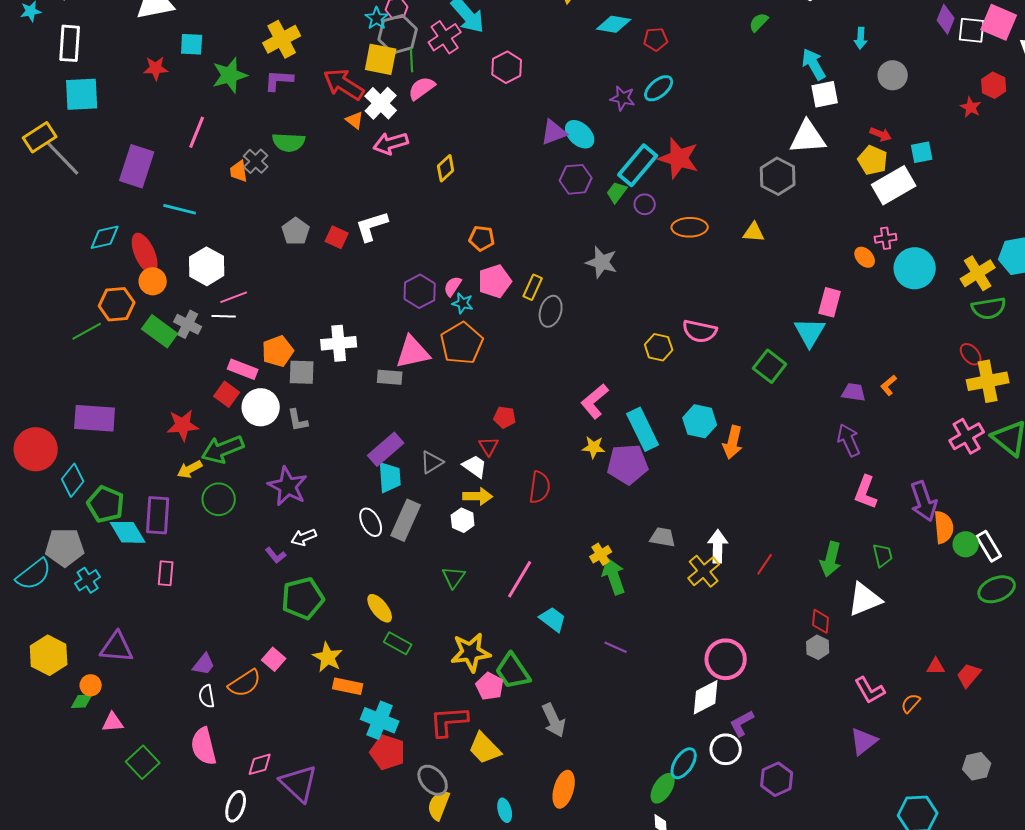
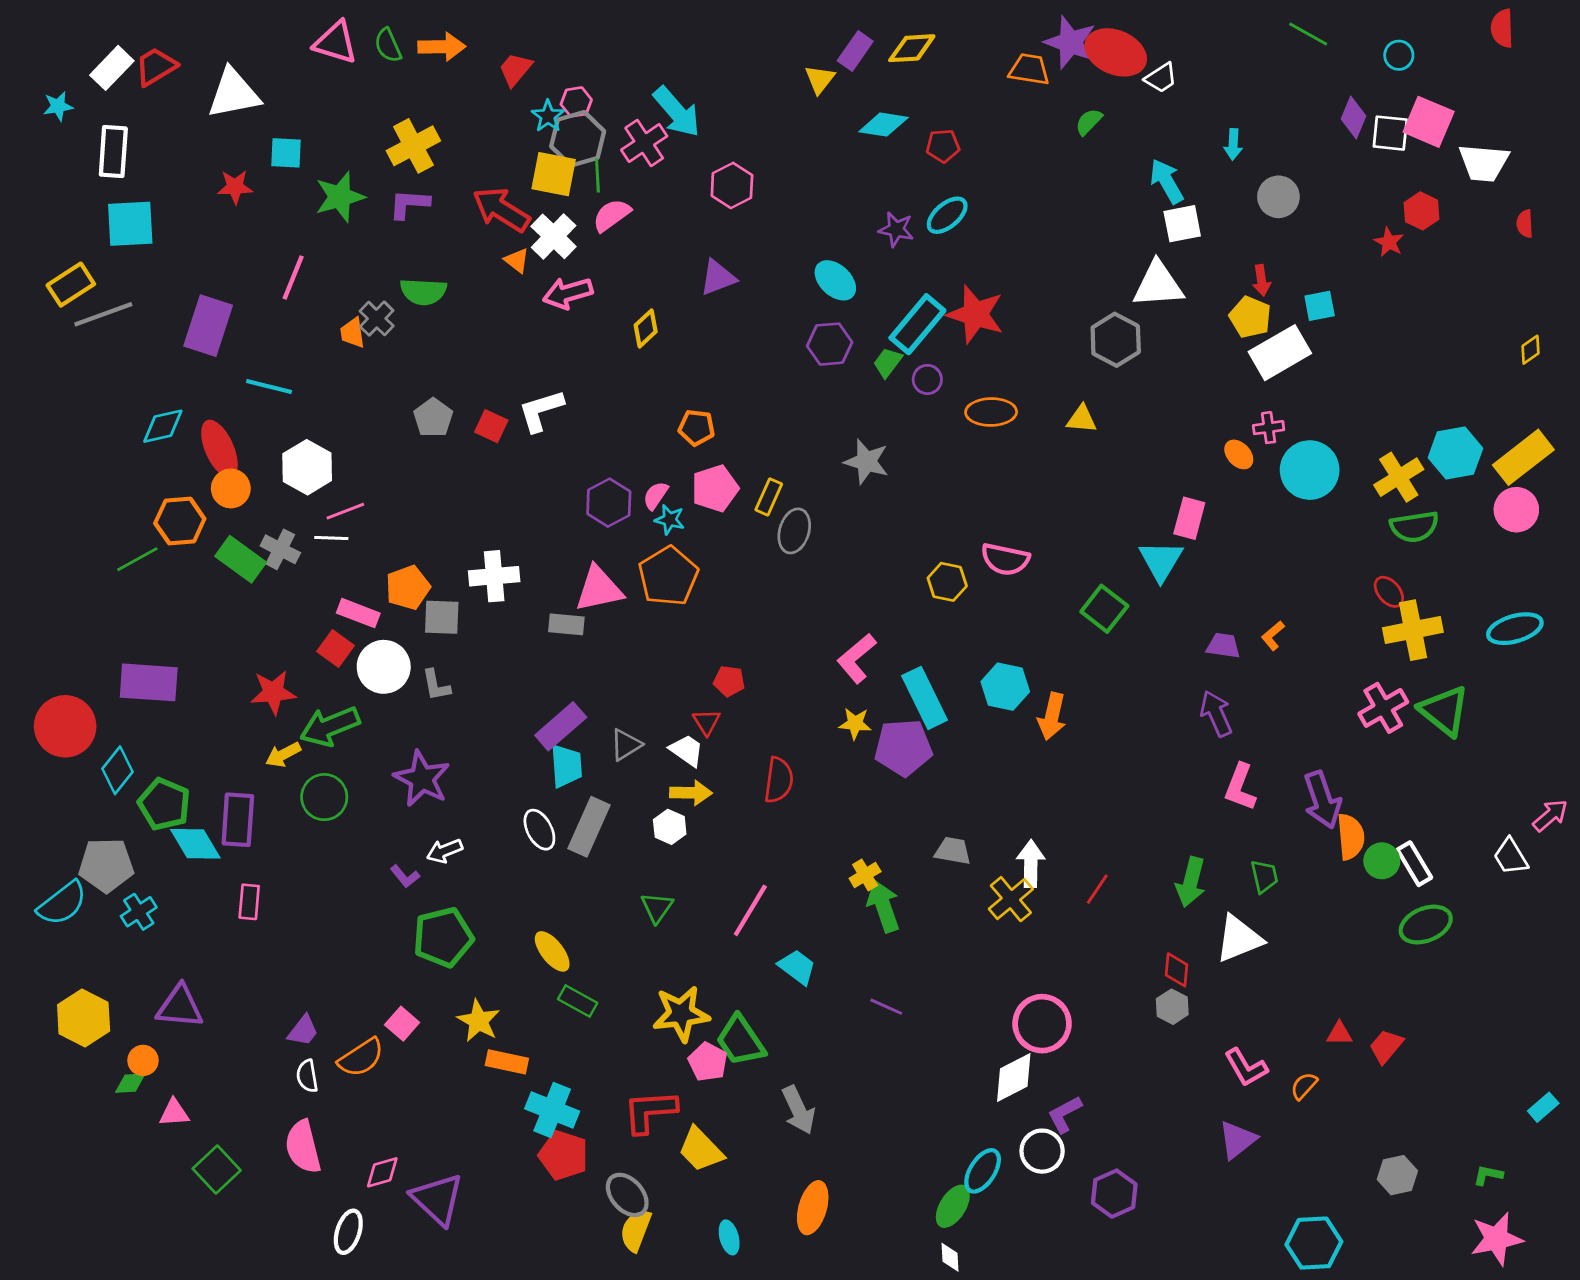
purple triangle: (554, 132) -> (718, 277), moved
red arrow: (881, 134) -> (1261, 280), turned 60
gray line: (63, 158) -> (103, 314), turned -66

